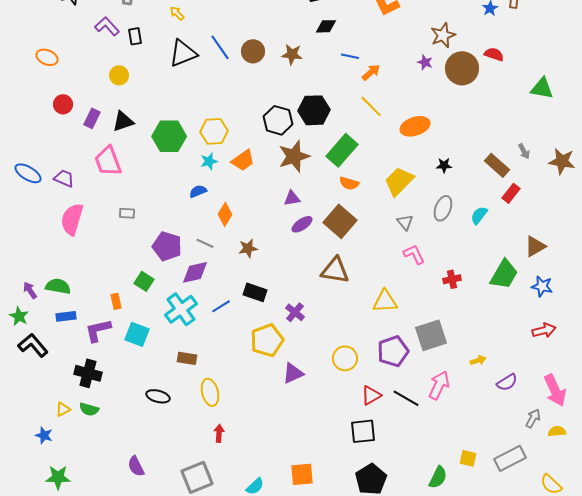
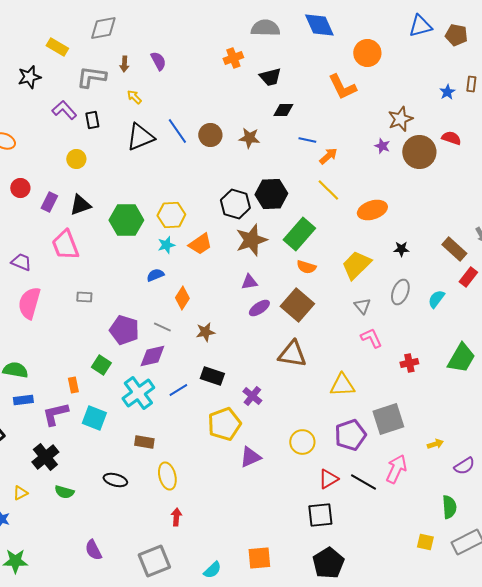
black cross: (88, 373) -> (45, 457), turned 36
green semicircle: (89, 409) -> (64, 492), moved
green semicircle: (438, 477) -> (449, 507), moved, turned -30

